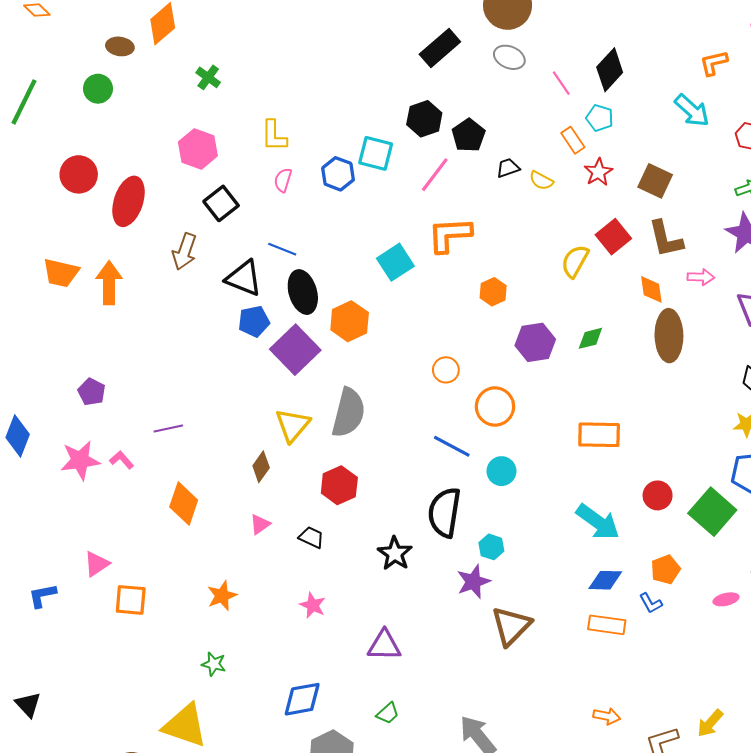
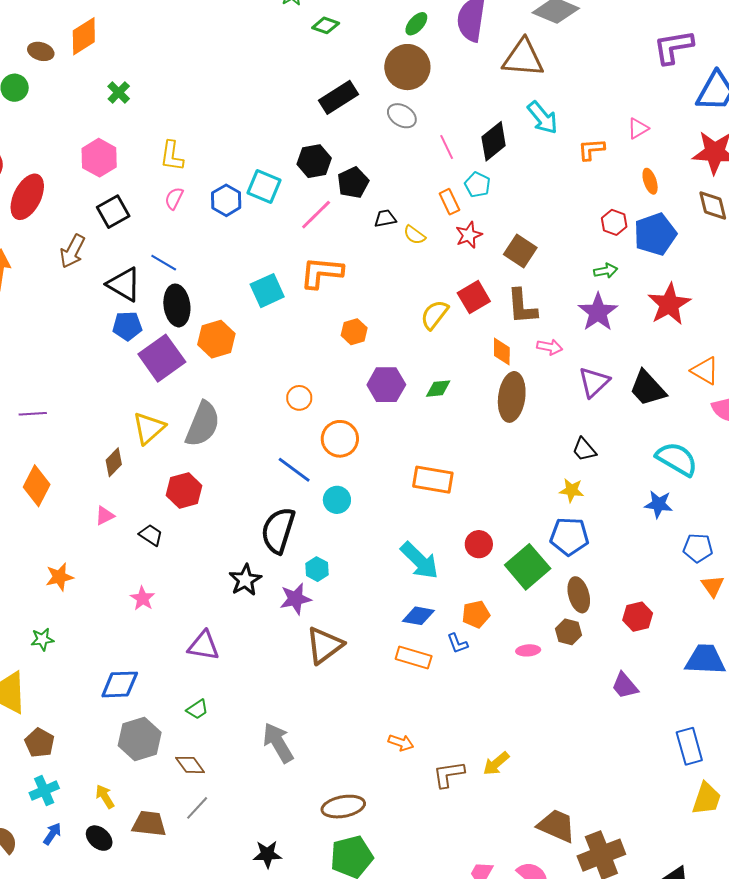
cyan arrow: (692, 110) -> (543, 118), moved
black star: (395, 554) -> (245, 580), moved
green star: (214, 664) -> (42, 639), turned -30

